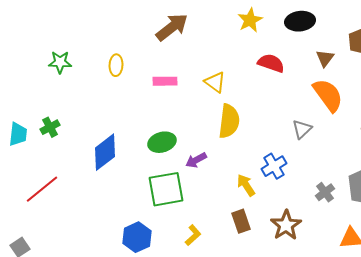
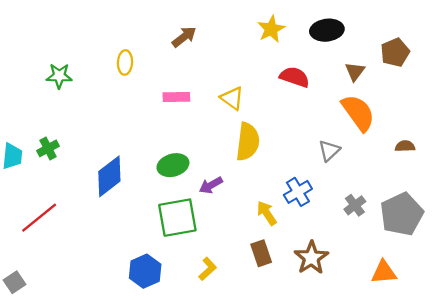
brown arrow: (172, 27) -> (184, 37), size x0.7
yellow ellipse: (116, 65) -> (125, 62), moved
gray cross: (325, 192) -> (355, 205), moved

